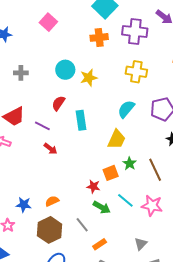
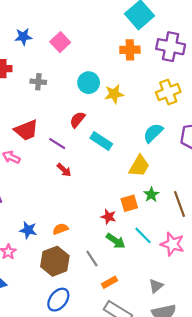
pink square: (48, 22) -> (60, 42), moved
yellow cross: (136, 72) -> (168, 92), turned -35
cyan rectangle: (81, 120) -> (101, 141), turned -54

